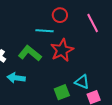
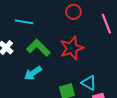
cyan line: (44, 31) -> (24, 22), moved
cyan arrow: (16, 78) -> (33, 73), moved, turned -48

